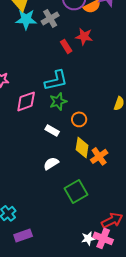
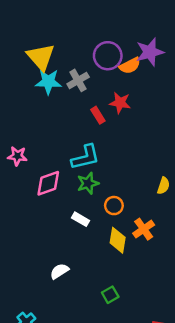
orange cross: (99, 156) -> (144, 229), moved
white semicircle: (51, 163) -> (59, 271), moved
green square: (76, 191) -> (110, 295), size x0.6

